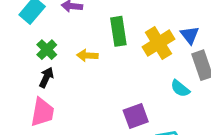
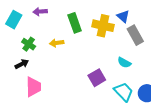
yellow cross: (158, 43) -> (103, 26), turned -35
black arrow: (46, 77) -> (22, 64), moved, turned 48
cyan semicircle: (180, 88) -> (124, 63), moved

